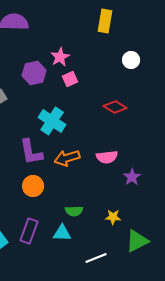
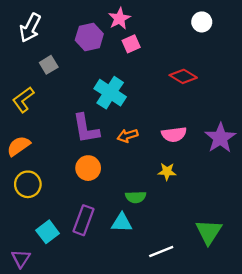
orange arrow: (67, 158) -> (128, 136), size x0.7
purple star: (132, 177) -> (220, 138), moved, size x1.5
yellow star: (113, 217) -> (167, 172), moved
green triangle: (137, 241) -> (209, 232), turned -30

